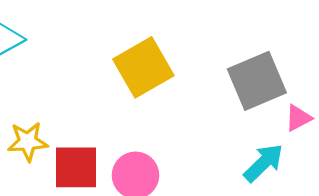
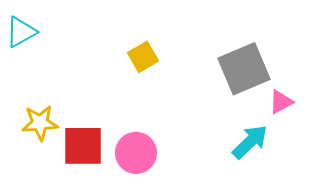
yellow square: (143, 67) -> (143, 57), size x0.6

